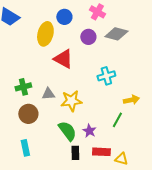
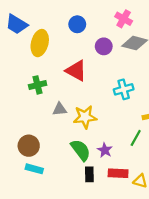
pink cross: (97, 12) -> (124, 19), moved
yellow ellipse: (45, 34) -> (40, 43), moved
green cross: (23, 87) -> (38, 85), moved
brown circle: (28, 114) -> (29, 146), moved
cyan rectangle: (25, 148) -> (34, 169), turned -63

